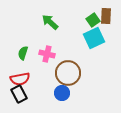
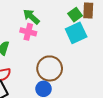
pink cross: (47, 54) -> (28, 32), moved

